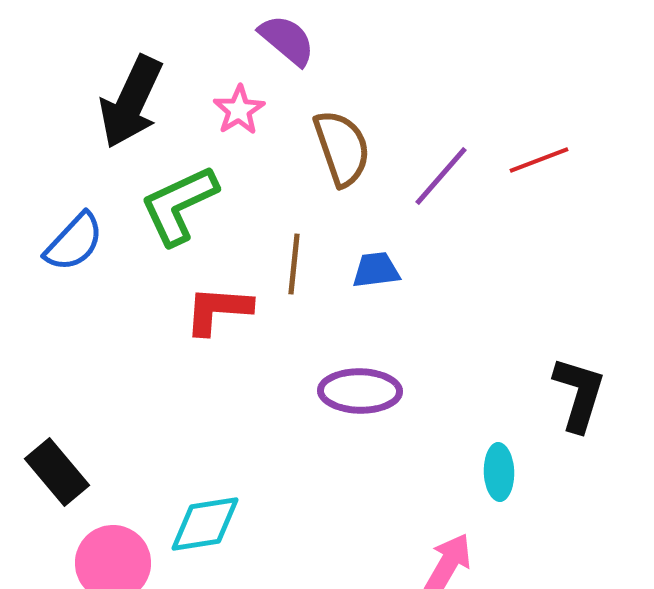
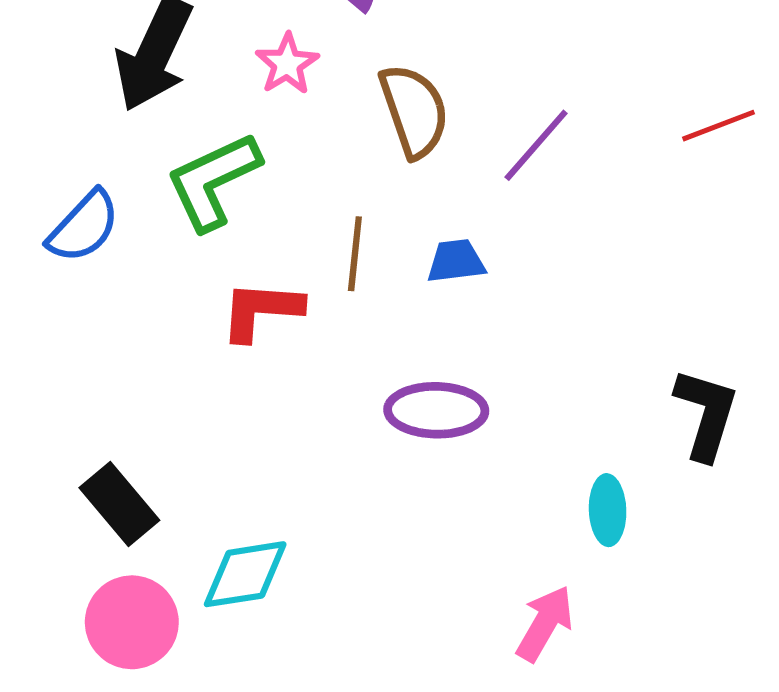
red line: (539, 160) -> (719, 126), moved
black rectangle: (57, 472) -> (119, 504), moved

